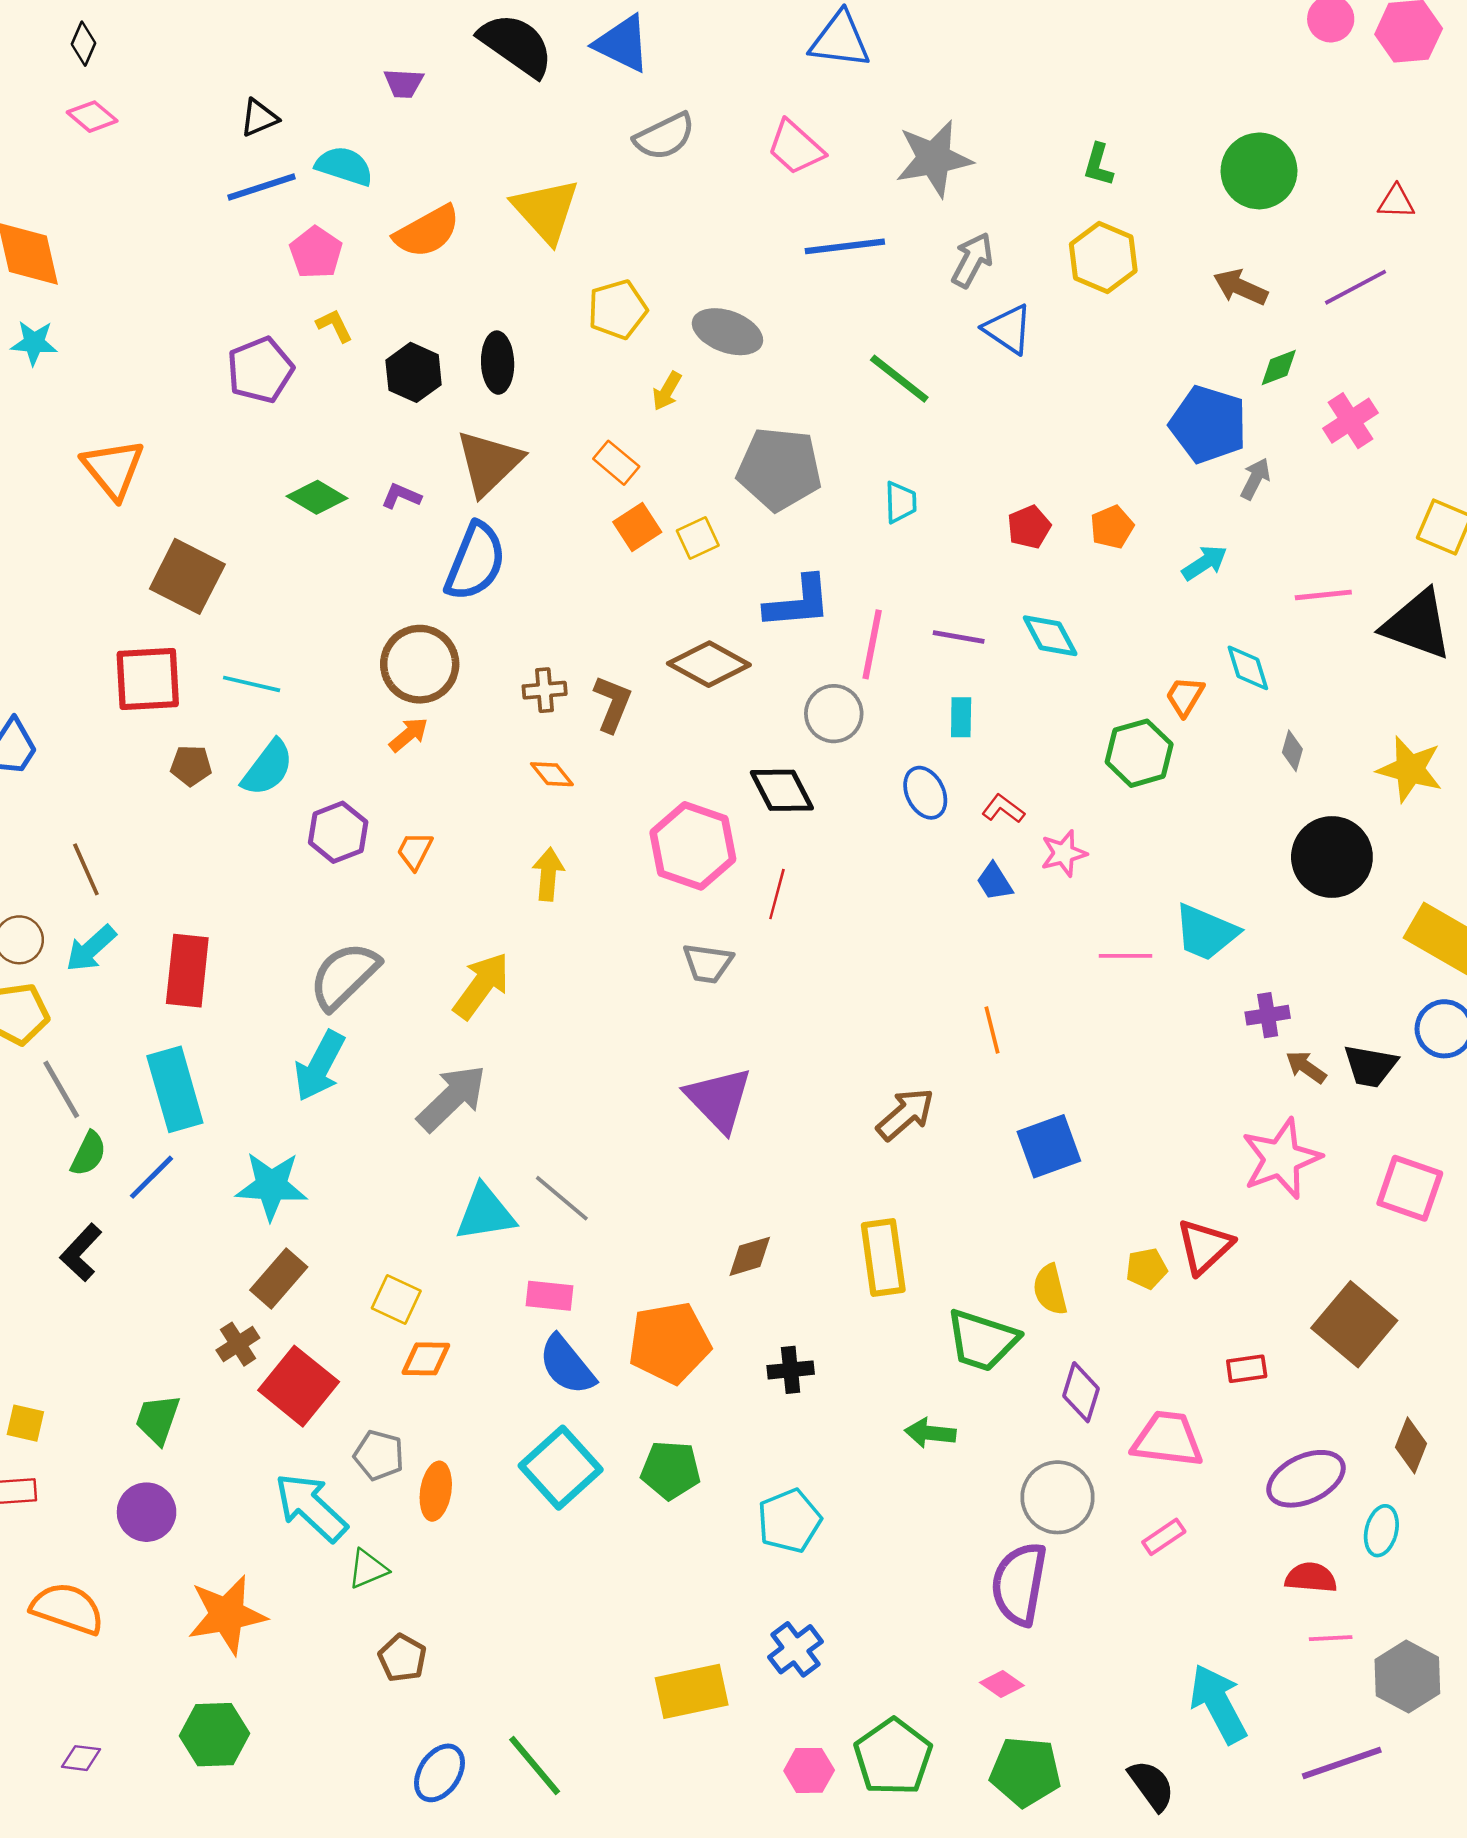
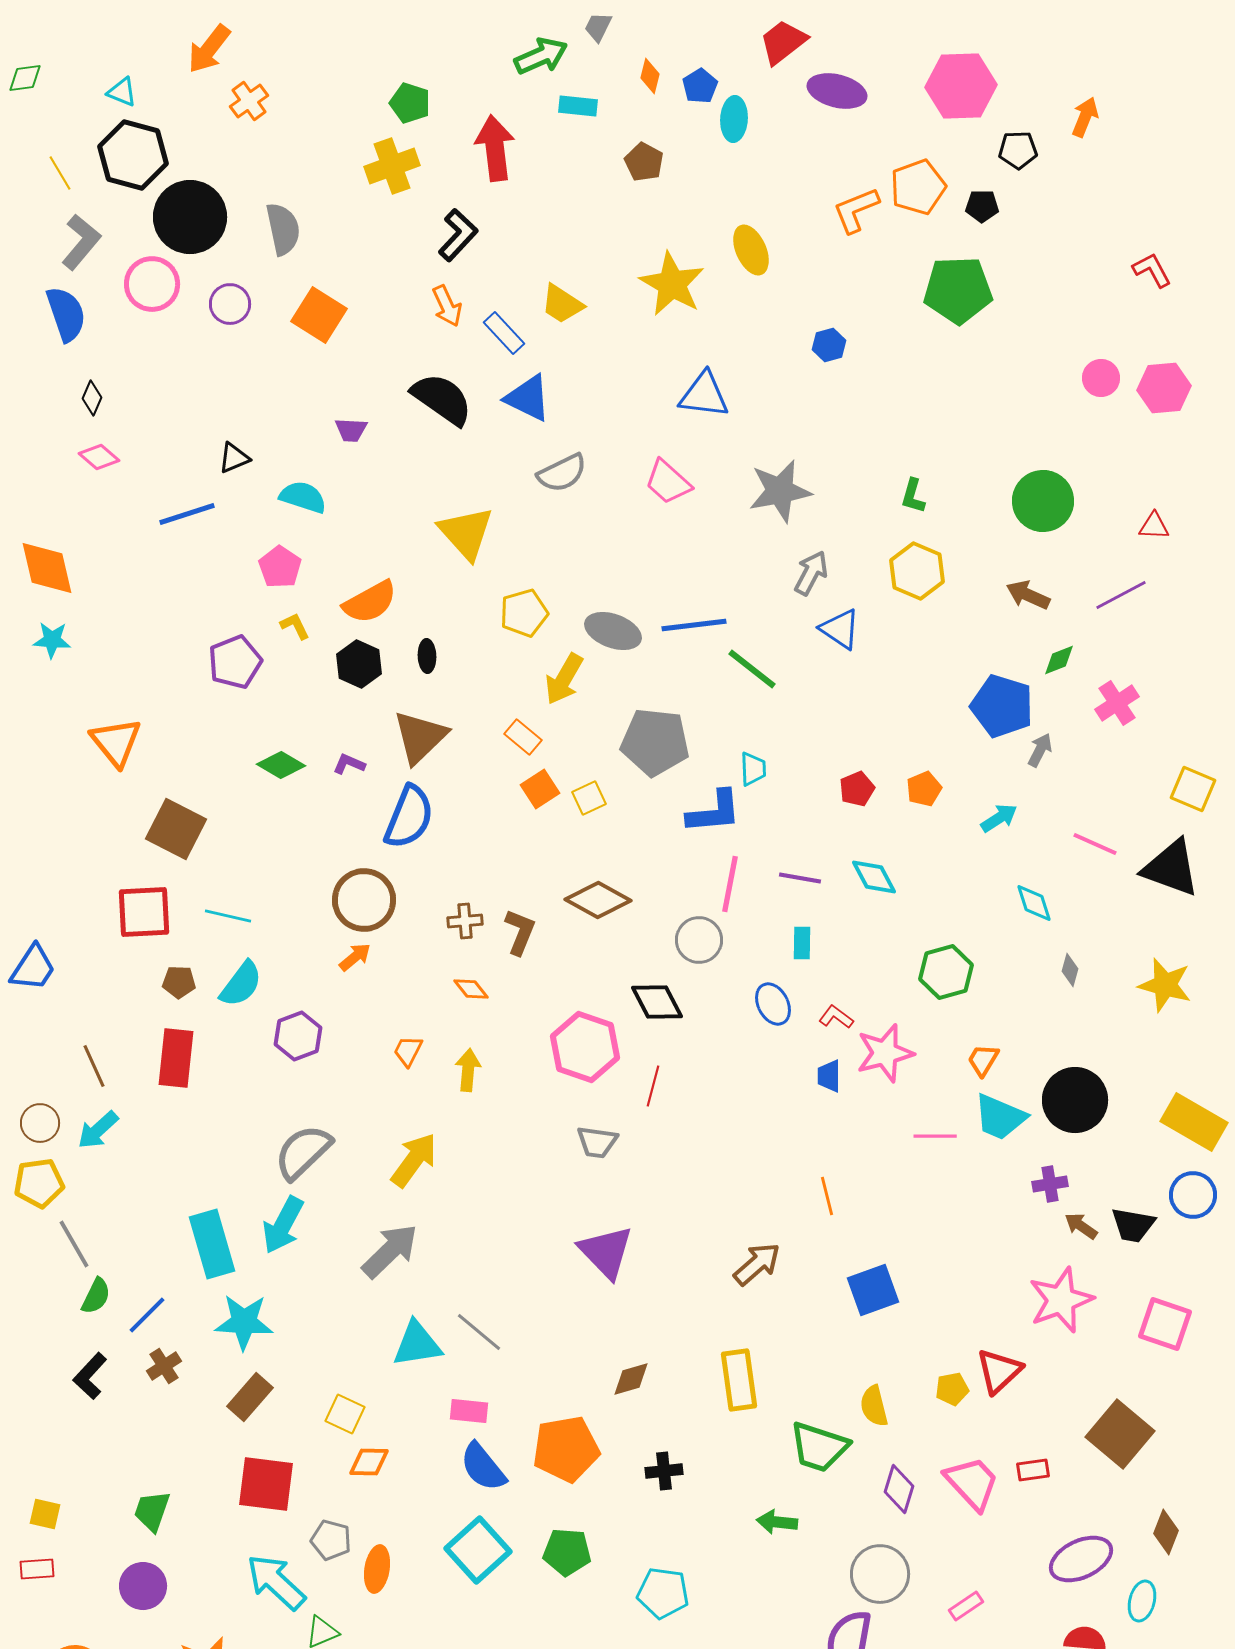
blue line: (261, 187) -> (187, 514), moved
orange semicircle: (427, 232) -> (370, 602), moved
blue line: (845, 246) -> (694, 625), moved
black ellipse: (498, 363) -> (427, 656), size x0.7
yellow arrow: (667, 391) -> (564, 679), size x1.6
pink line: (1323, 595) -> (1095, 844), turned 30
blue L-shape: (798, 602) -> (714, 812), moved
orange trapezoid: (1185, 696) -> (983, 1060), moved
orange trapezoid: (415, 851) -> (408, 1051), moved
pink star: (1064, 853) -> (885, 1053), size x1.5
black circle: (1332, 857) -> (1075, 1100), moved
blue trapezoid: (994, 882) -> (829, 1076), turned 32
red rectangle: (187, 971) -> (176, 1058), moved
cyan rectangle: (175, 1089) -> (212, 1244), moved
brown cross: (238, 1344) -> (164, 1366), moved
red square: (299, 1386) -> (266, 1484), turned -32
pink trapezoid: (1168, 1439) -> (972, 1483), moved, turned 40
cyan pentagon: (789, 1521) -> (663, 1593), turned 30

